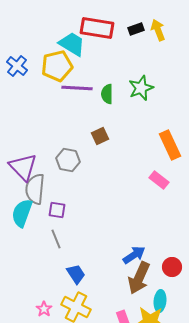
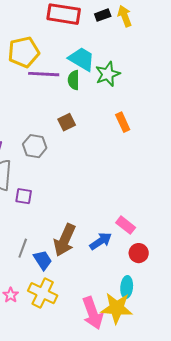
cyan trapezoid: (72, 44) -> (82, 59), moved
orange rectangle: (170, 145) -> (123, 122), moved, size x0.7
pink rectangle: (159, 180) -> (126, 225), moved
gray line: (56, 239) -> (23, 248), moved, turned 42
brown arrow: (139, 278) -> (65, 240), moved

